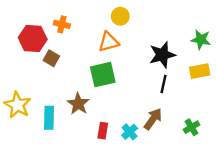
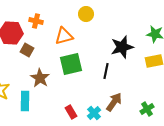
orange triangle: (109, 42) -> (64, 36), moved
black line: (163, 84) -> (106, 71), moved
brown star: (78, 104) -> (40, 78), moved
red rectangle: (103, 131) -> (71, 112), turned -40

